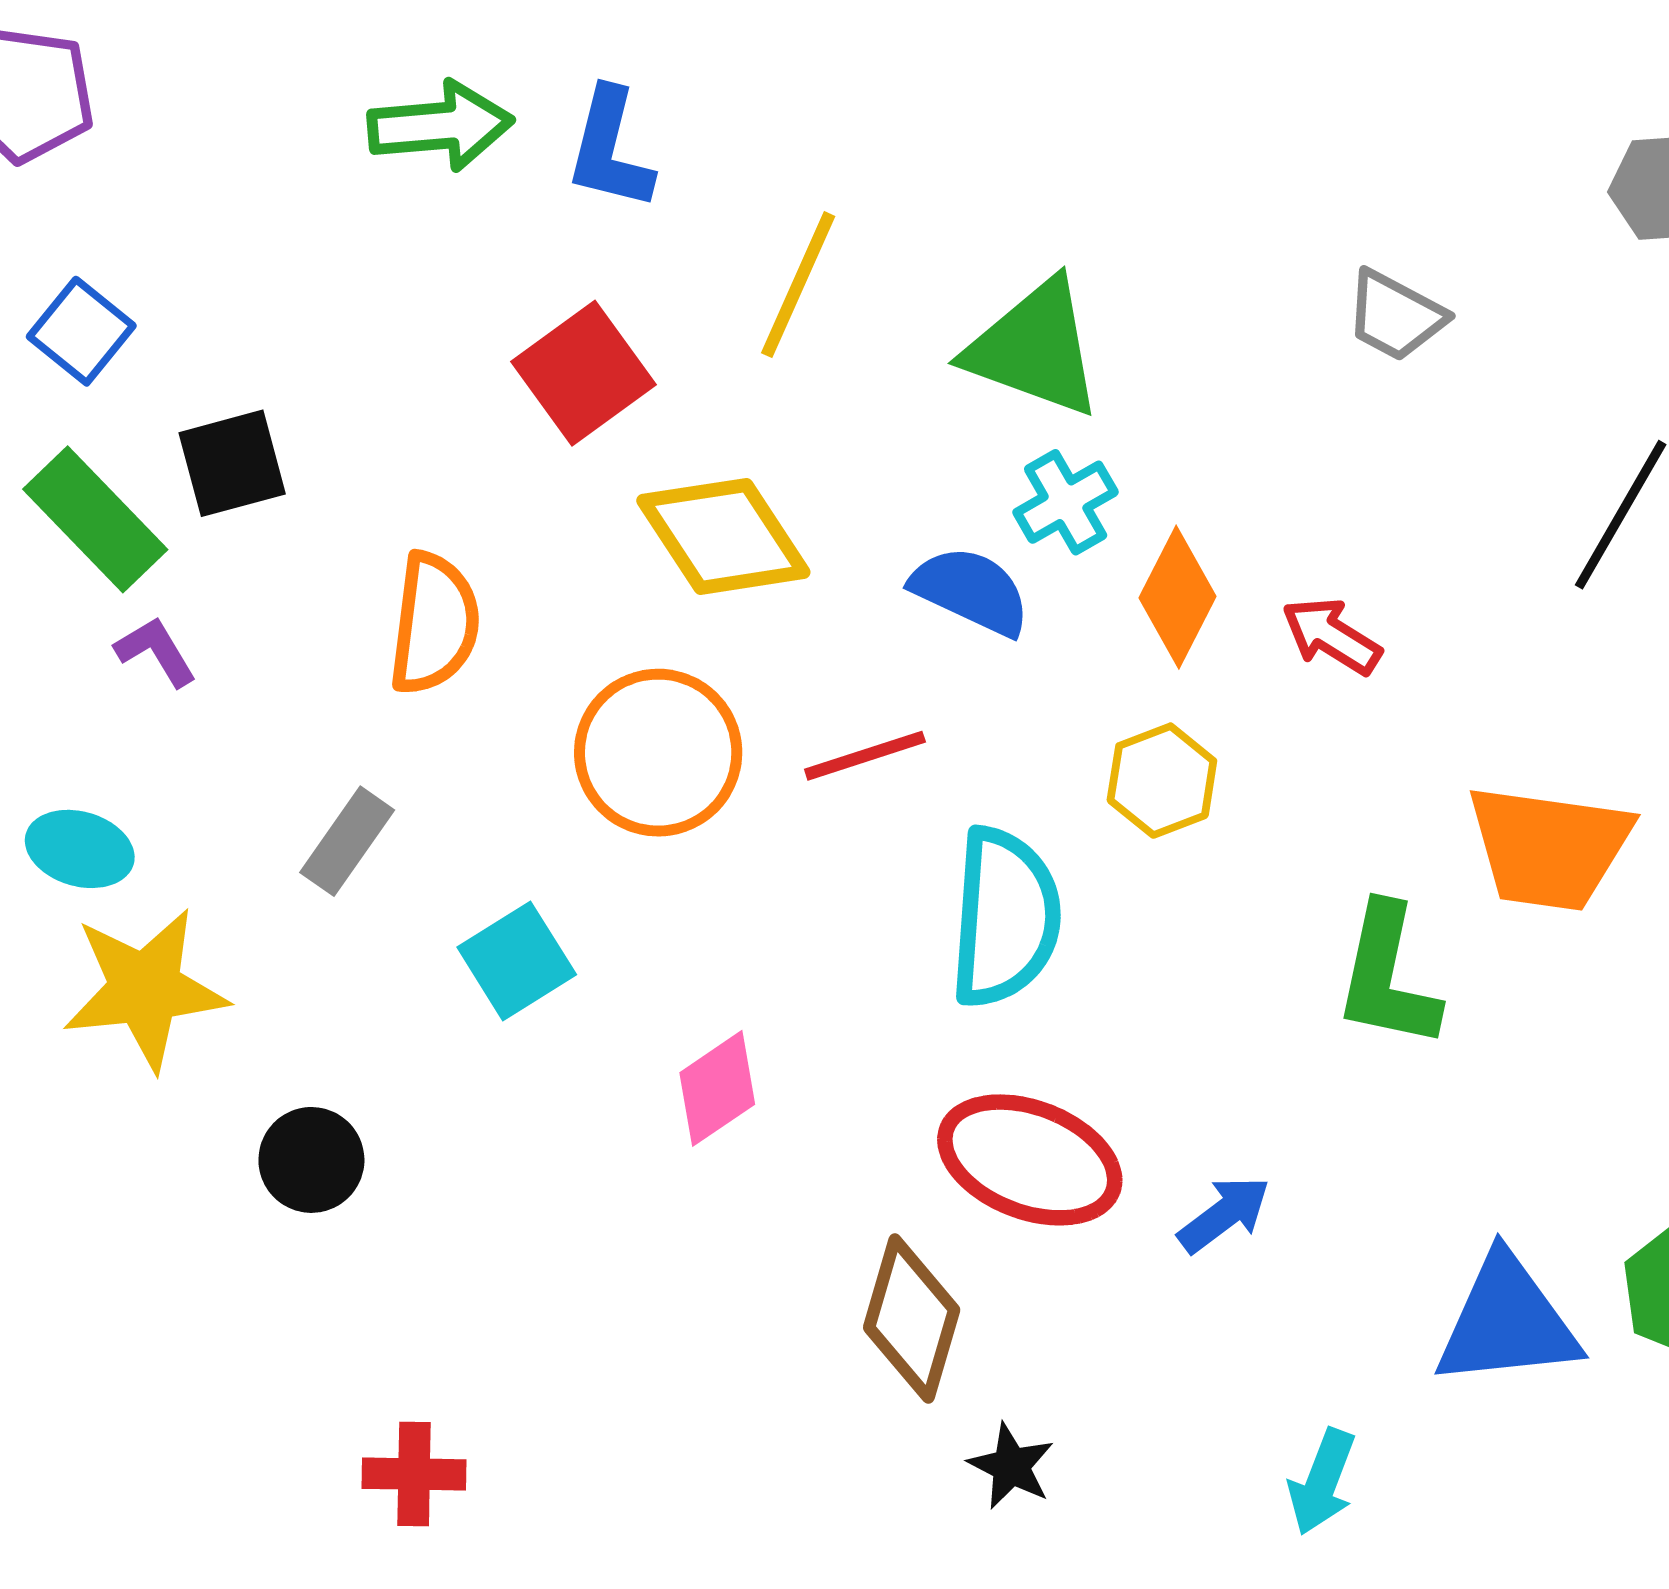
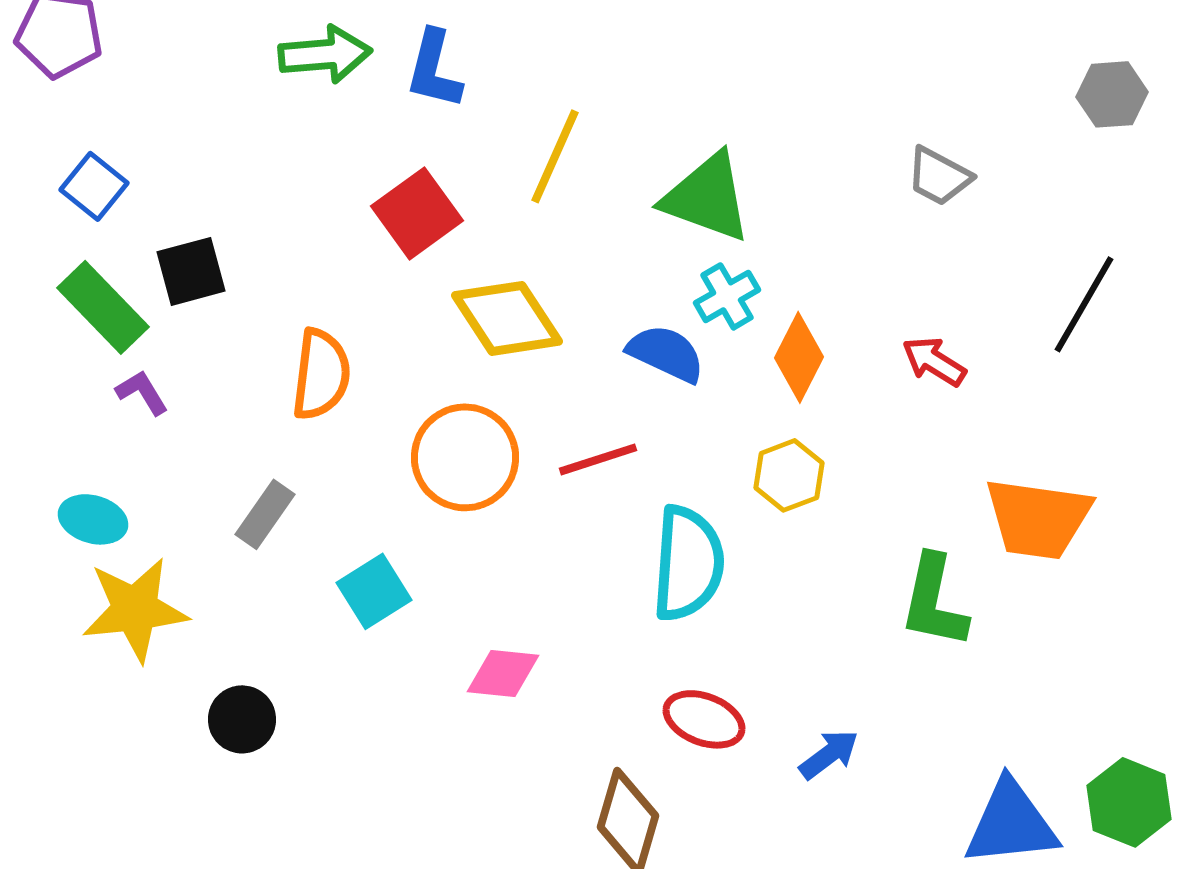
red arrow: (1331, 636) -> (934, 361), moved
pink diamond: (717, 1088) -> (503, 673), turned 40
red ellipse: (1030, 1160) -> (704, 719), size x0.7

